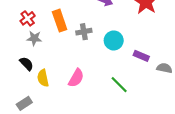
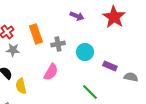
pink semicircle: (76, 78) -> (51, 72), moved

